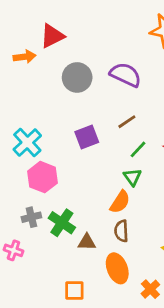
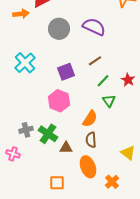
cyan cross: (27, 142) -> (25, 63), moved
pink hexagon: (43, 177) -> (59, 101), moved
green triangle: (132, 177) -> (109, 101), moved

